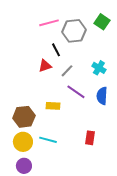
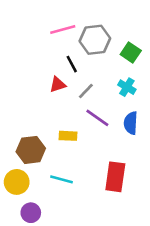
green square: (102, 22) -> (131, 53), moved
red rectangle: (90, 138) -> (115, 177), size x1.6
yellow circle: (23, 142) -> (17, 182), moved

